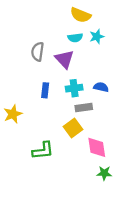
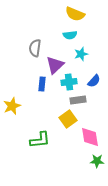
cyan star: (97, 37) -> (81, 54), moved
purple triangle: (64, 59) -> (55, 65), moved, turned 30
blue semicircle: (101, 87) -> (94, 81), turned 120

